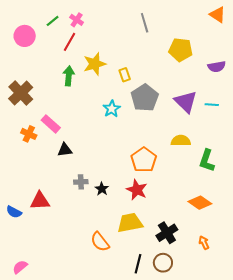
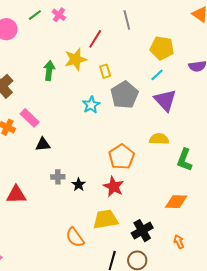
red line: (70, 42) -> (95, 39), moved
cyan line: (212, 105) -> (157, 75), moved, turned -48
orange diamond: (200, 203) -> (176, 202), turned -35

